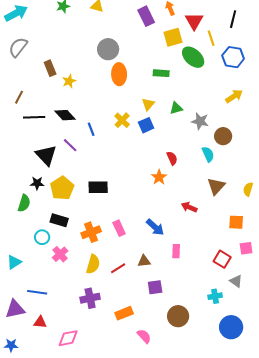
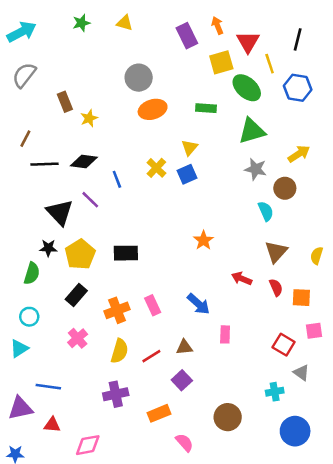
orange ellipse: (119, 74) -> (153, 109), turned 75
yellow arrow: (234, 96) -> (299, 154), moved
green triangle: (176, 108) -> (252, 131), moved, size x1.6
black diamond: (65, 115) -> (84, 162), turned -40
red semicircle: (172, 158) -> (276, 287), moved
black rectangle: (59, 220) -> (76, 295), turned -66
cyan circle: (42, 237) -> (29, 317), moved
purple square: (155, 287) -> (182, 380), moved, turned -35

